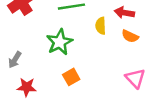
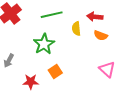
red star: (27, 87) -> (31, 82), moved

